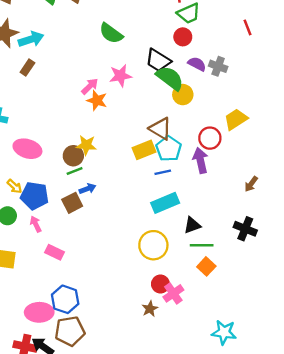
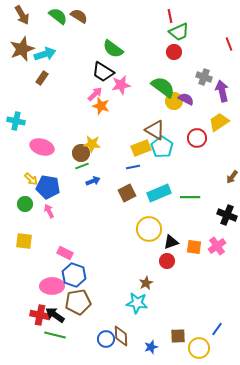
black trapezoid: (158, 60) -> (103, 72), moved
purple semicircle: (197, 64) -> (186, 99), moved
purple arrow: (200, 160) -> (222, 91), moved
blue line: (163, 172) -> (133, 167), moved
brown square: (72, 203) -> (127, 193), moved
black triangle: (192, 225) -> (171, 242), moved
green line: (202, 245) -> (190, 197), moved
pink rectangle: (55, 252) -> (65, 253), moved
orange square: (206, 266) -> (194, 247), turned -35
red circle: (160, 284) -> (167, 261), moved
pink cross: (173, 293) -> (217, 246), moved
cyan star: (224, 332) -> (137, 303), moved

